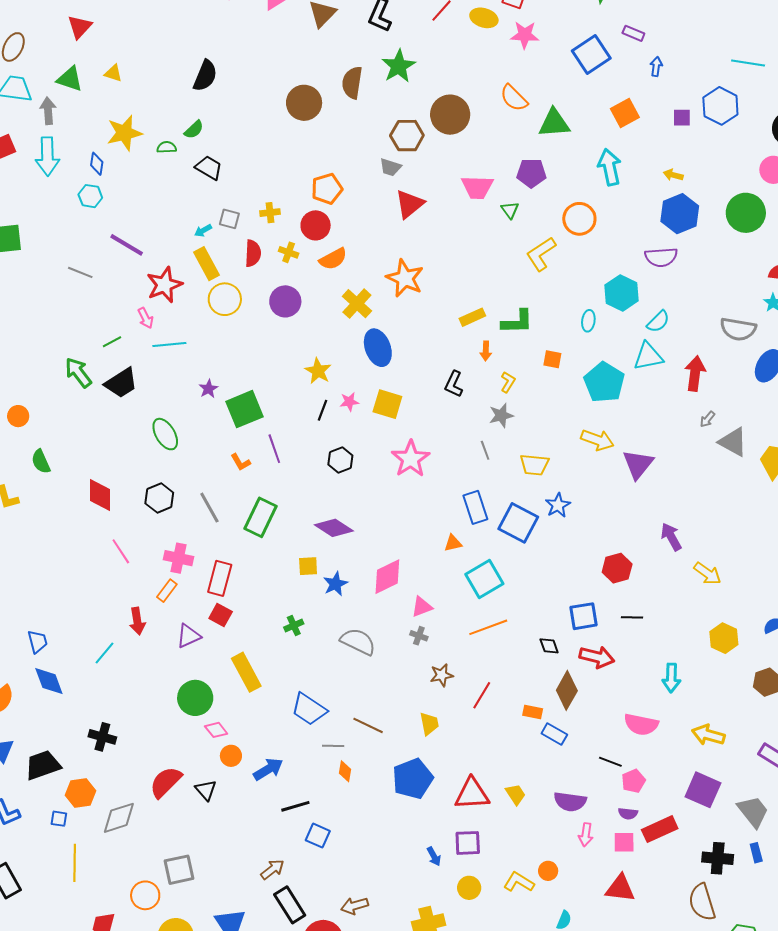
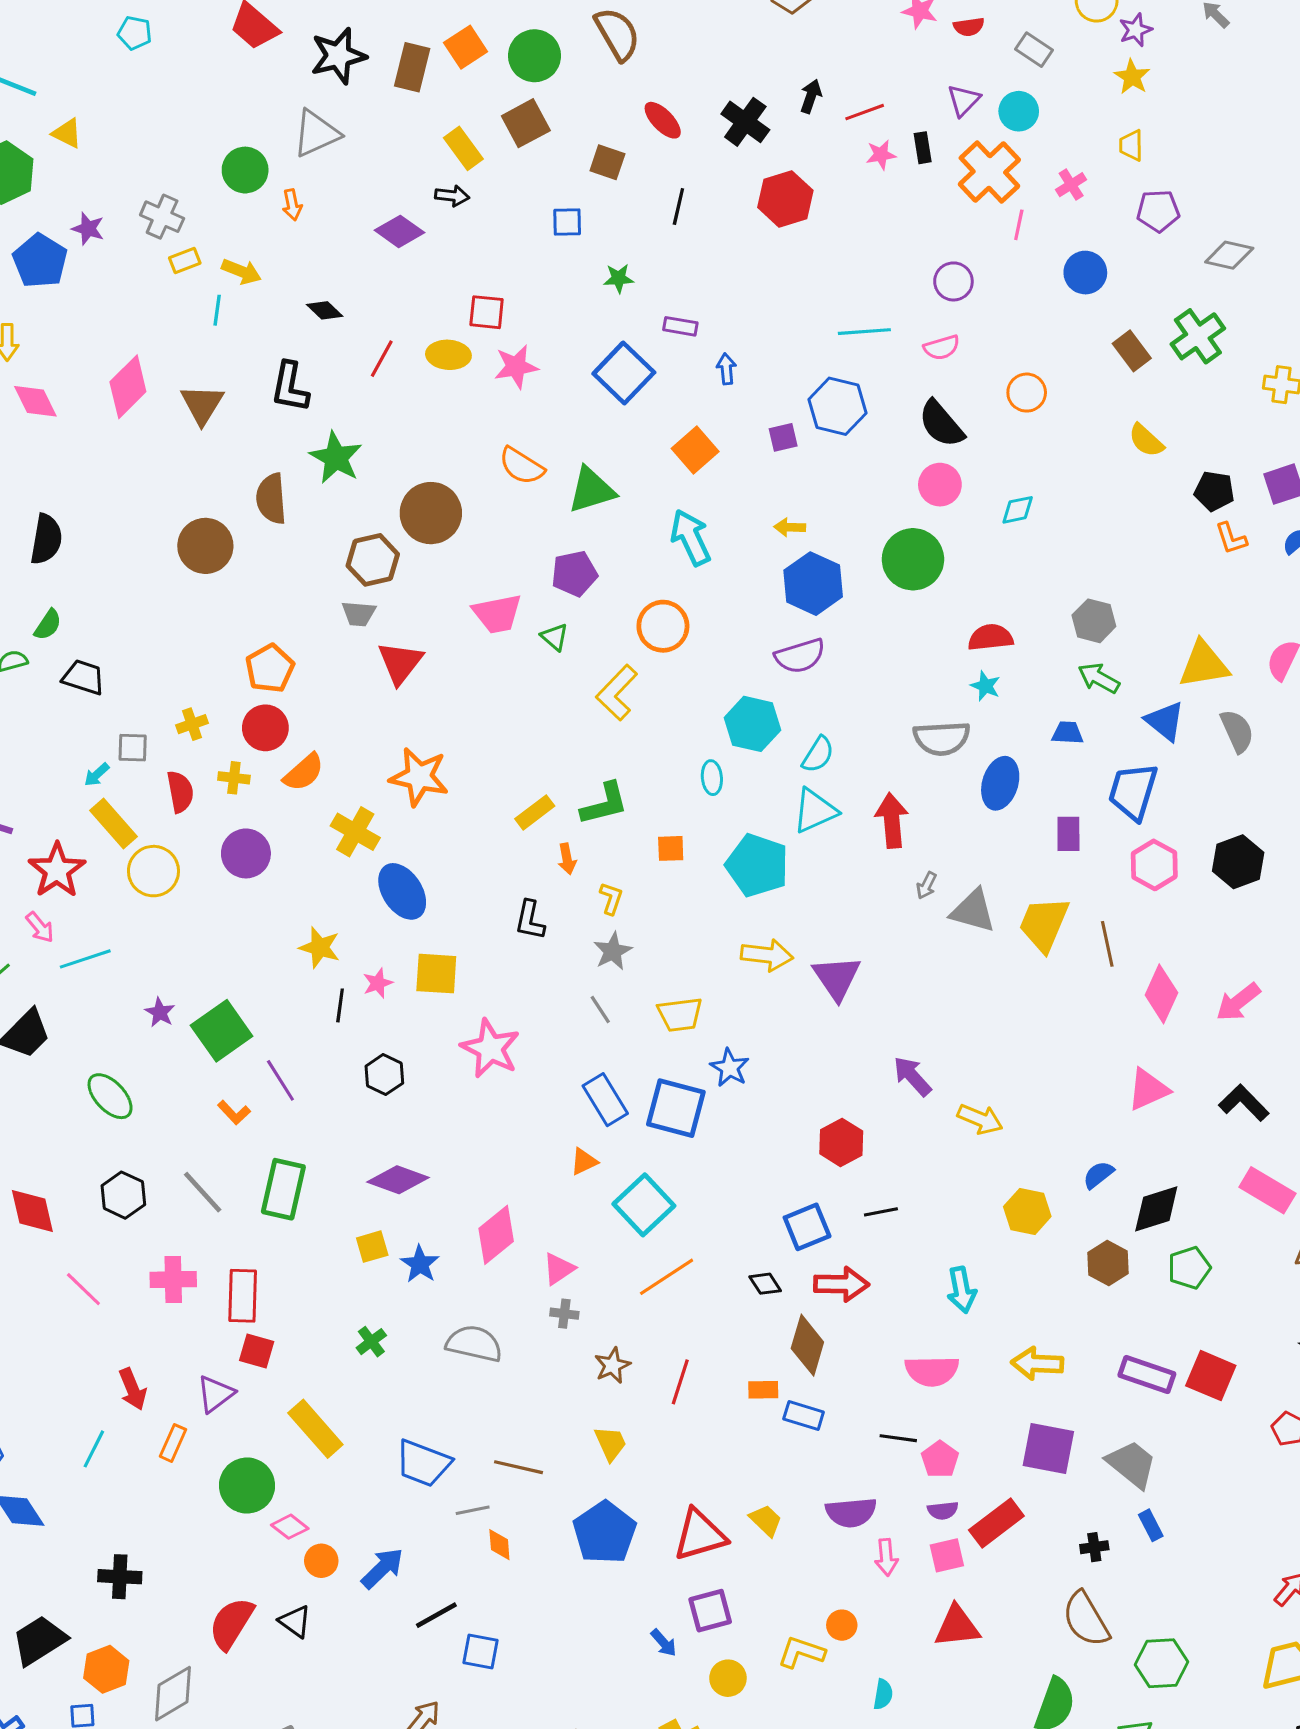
orange rectangle: (167, 591) -> (173, 1443), moved
black cross: (718, 858) -> (1094, 1547), size x0.6

